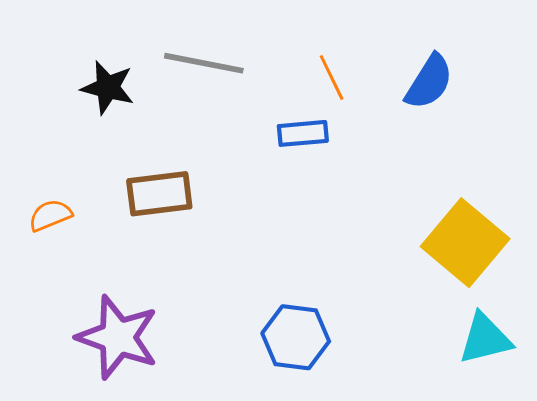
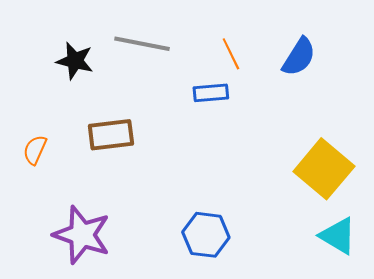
orange semicircle: (50, 215) -> (35, 150), turned -44
cyan triangle: (485, 339) -> (338, 236), turned 45

